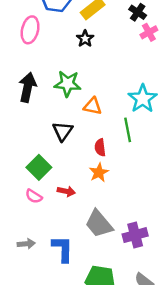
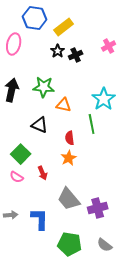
black cross: (138, 12) -> (76, 55), moved, turned 32
black triangle: (63, 131) -> (40, 125), turned -42
red arrow: (66, 191) -> (43, 173), turned 56

